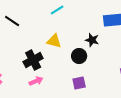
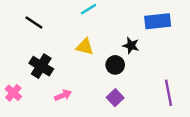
black cross: (33, 60) -> (41, 66), moved, turned -30
purple square: (79, 83) -> (115, 98), turned -32

